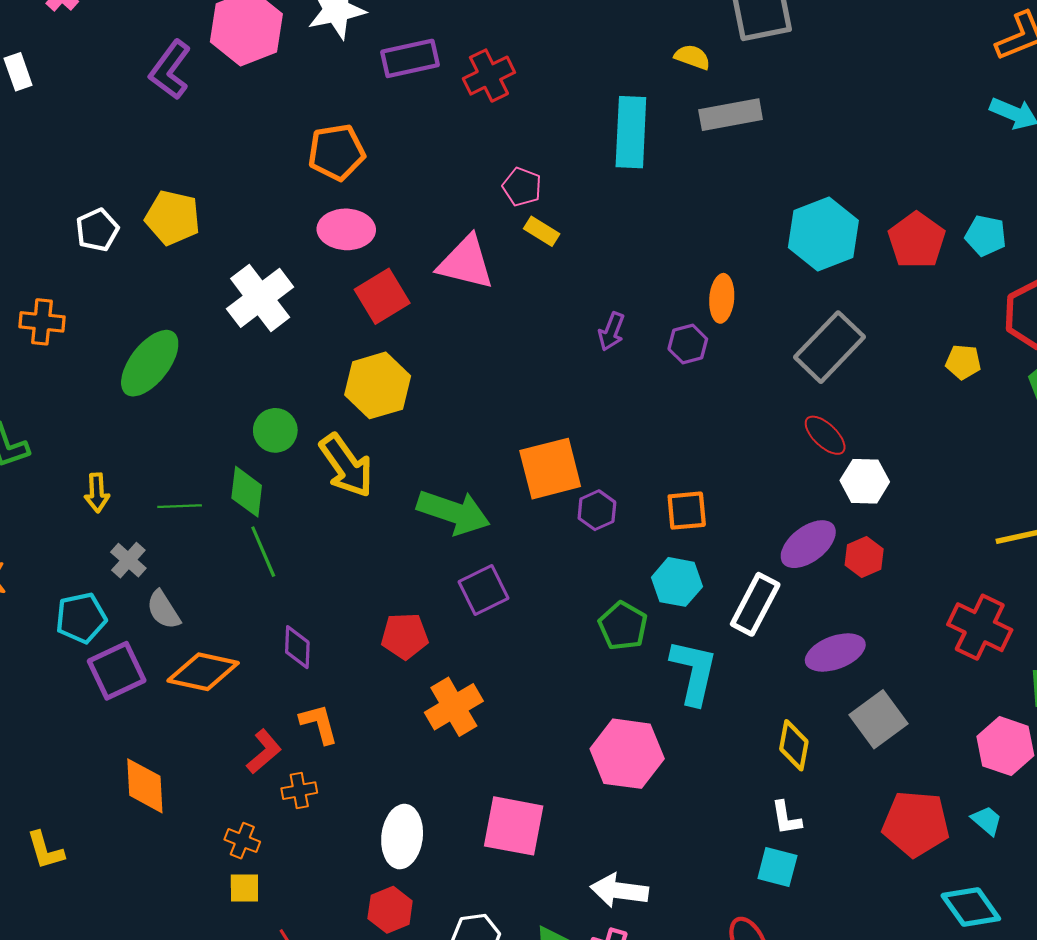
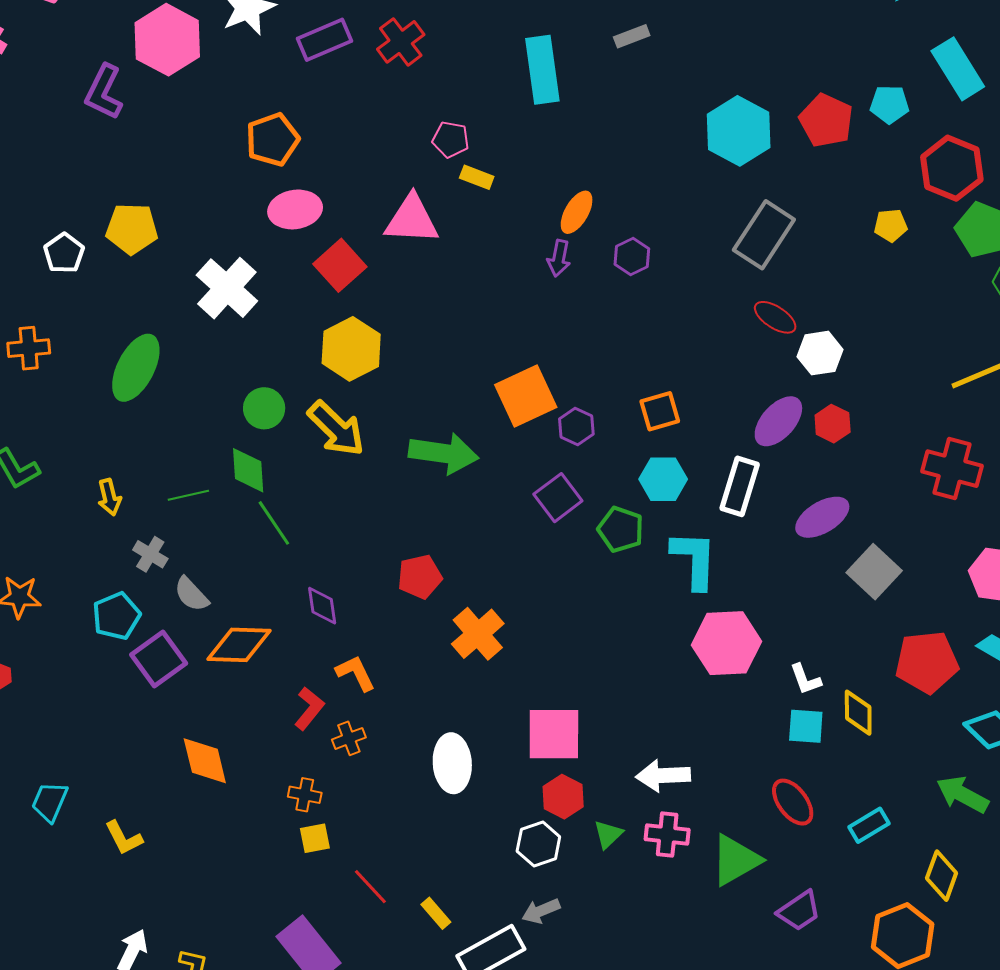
gray rectangle: (731, 115) -> (632, 36), size x0.6
orange ellipse: (722, 298) -> (577, 212), moved, turned 36
purple square: (484, 590) -> (558, 498), moved
yellow diamond: (794, 745) -> (858, 713), moved
pink hexagon: (627, 754) -> (727, 643), moved
red hexagon: (390, 910) -> (563, 797), moved

